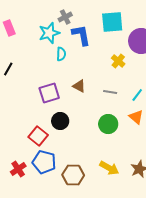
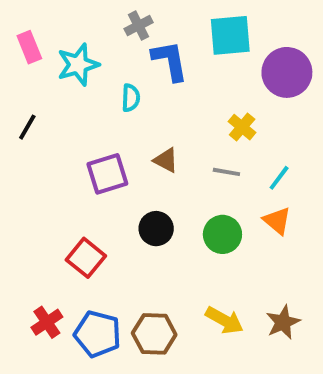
cyan star: (49, 33) -> (78, 65), moved
yellow cross: (118, 61) -> (242, 127), moved
black circle: (60, 121) -> (156, 229), moved
blue pentagon: (44, 162) -> (98, 334), moved

